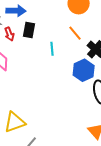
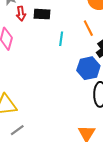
black rectangle: (29, 30) -> (42, 14), turned 70

